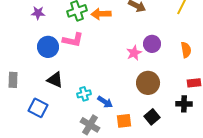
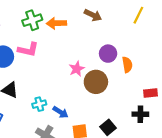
orange semicircle: (186, 50) -> (127, 65), moved
pink star: (134, 53) -> (77, 69), moved
brown circle: (148, 83) -> (96, 82), moved

